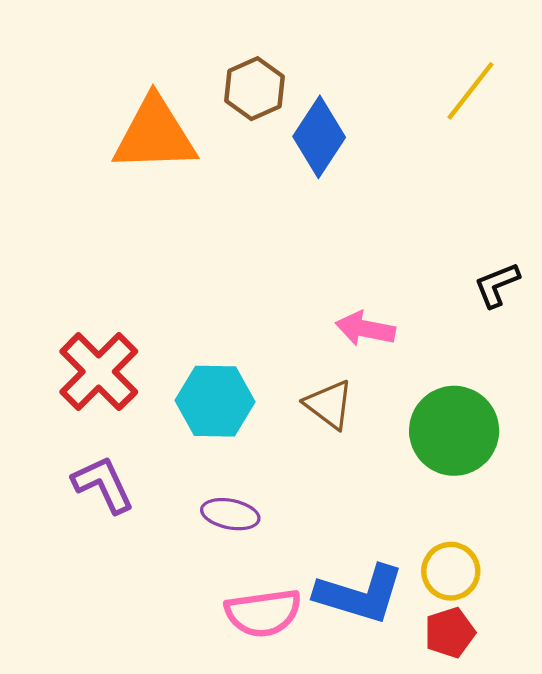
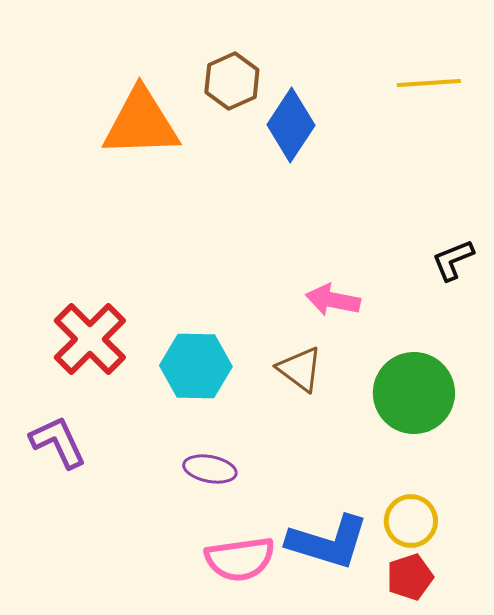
yellow line: (471, 91) -> (429, 83), turned 48
purple L-shape: (103, 485) -> (58, 442), moved

